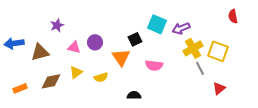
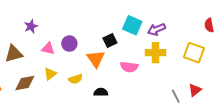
red semicircle: (233, 16) -> (209, 25), moved
yellow cross: (193, 48) -> (155, 53), moved, turned 30
gray line: (200, 68) -> (176, 96), moved
black semicircle: (134, 95) -> (101, 92), moved

